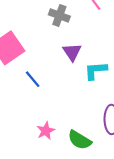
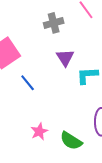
gray cross: (59, 15) -> (54, 23), turned -36

